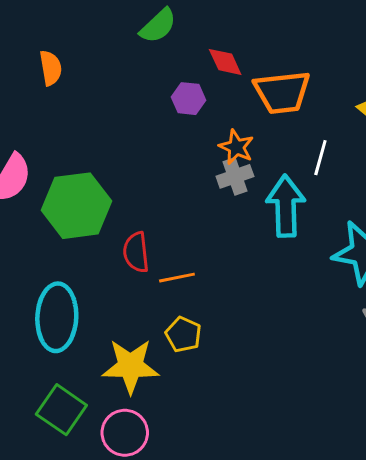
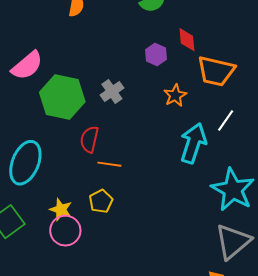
gray cross: (235, 176) -> (112, 92), moved, turned -35
yellow star: (131, 366) -> (61, 209), size x0.6
pink circle: (125, 433) -> (65, 231), moved

